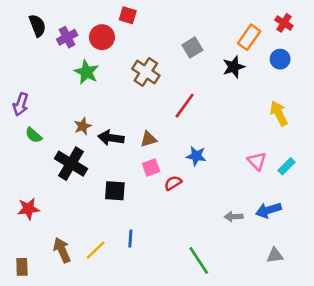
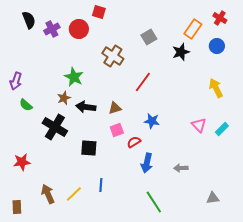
green star: (86, 72) -> (74, 77), moved
blue arrow: (268, 210) -> (147, 163), moved, turned -60

